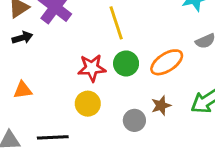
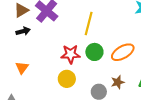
yellow line: (116, 23) -> (89, 23), turned 30
orange triangle: (23, 90) -> (22, 68), turned -48

